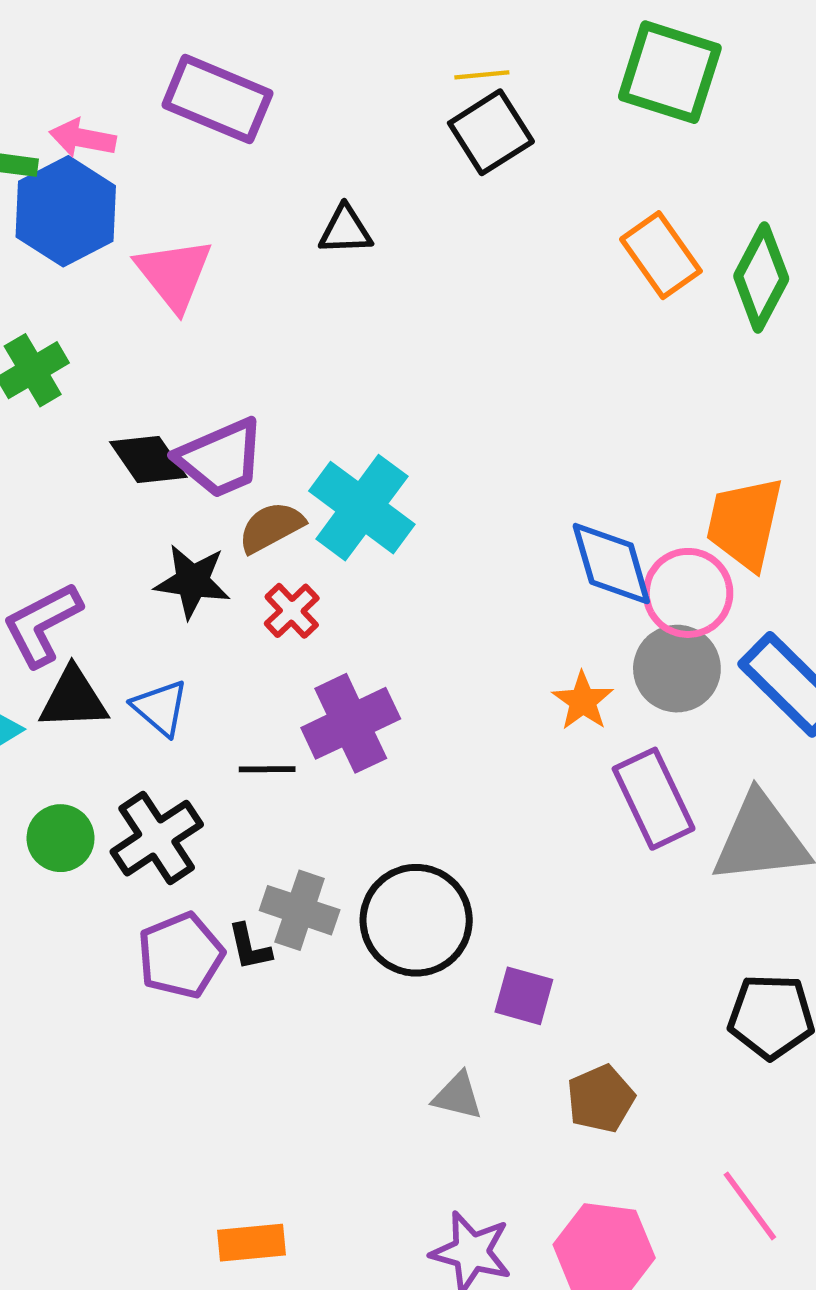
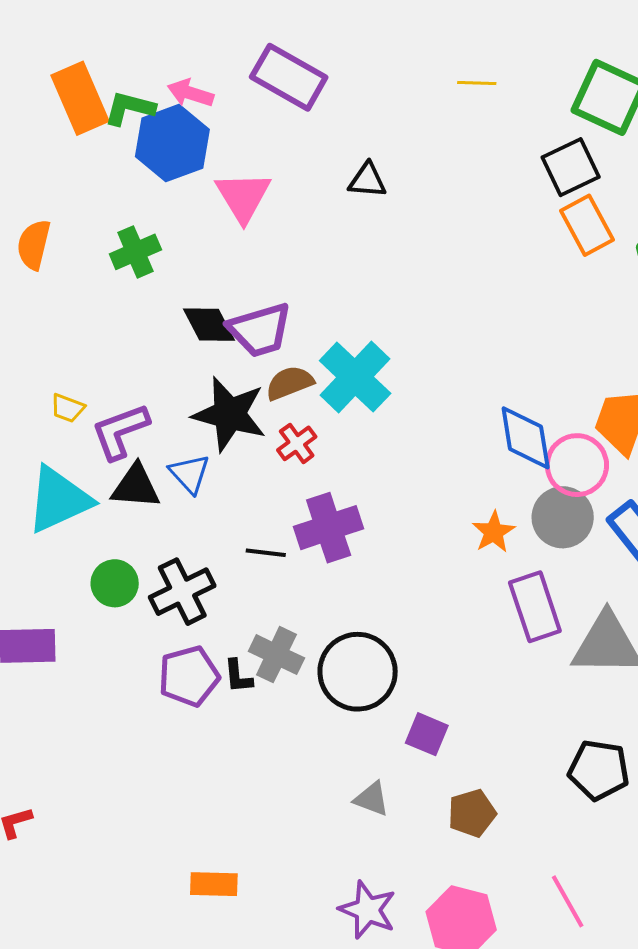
black square: (491, 132) -> (571, 167), moved
black star: (192, 581) -> (229, 414), size x1.4
blue triangle: (160, 708) -> (190, 474), moved

